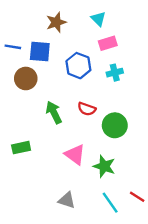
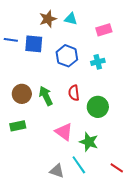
cyan triangle: (98, 19) -> (71, 19), moved, turned -32
pink rectangle: (108, 43) -> (104, 30), moved
brown circle: (26, 78) -> (22, 94), moved
red semicircle: (87, 109) -> (74, 93), turned 63
cyan line: (110, 203) -> (79, 165), moved

